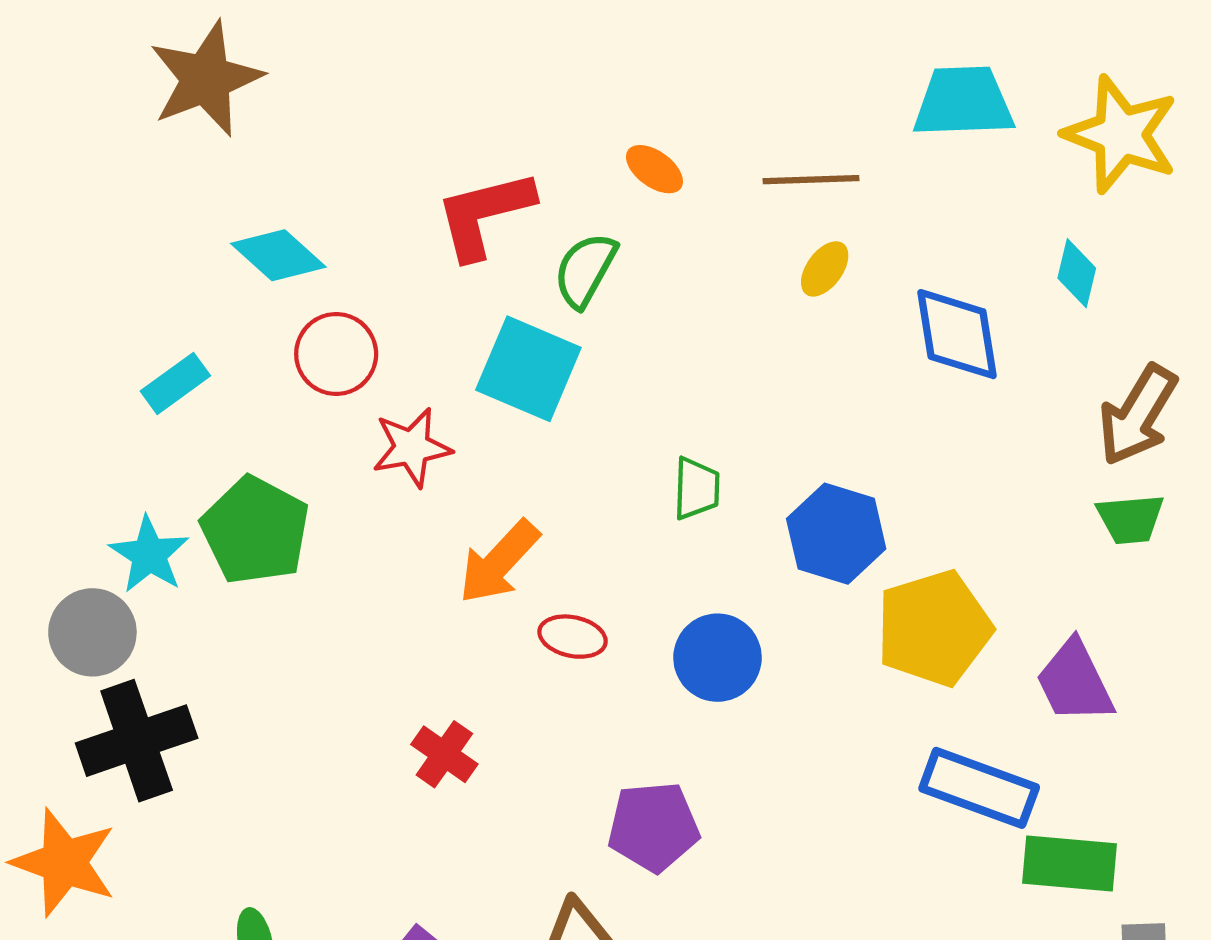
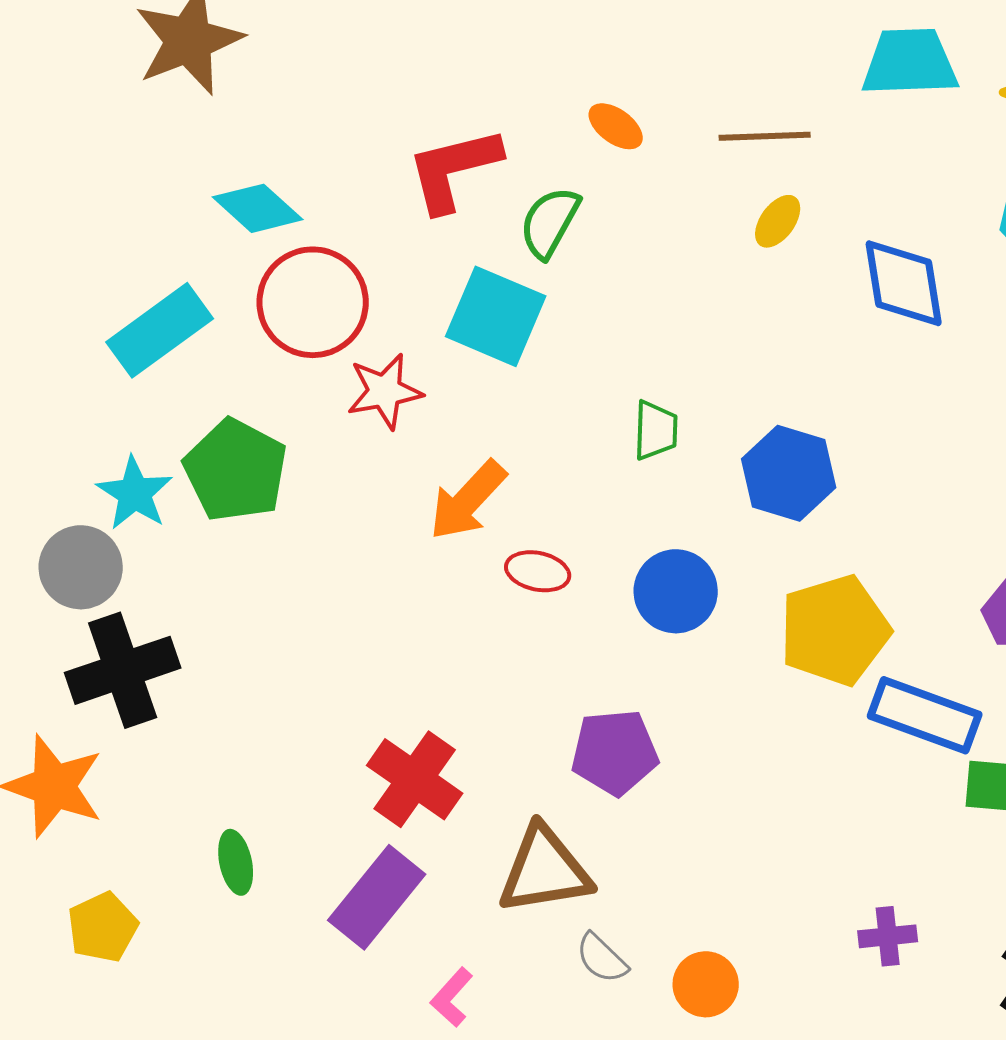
red circle: (336, 354) -> (313, 302), size x1.4
cyan rectangle: (175, 383) -> (160, 330), size x1.6
yellow pentagon: (934, 628) -> (835, 630), moved
red cross: (444, 754) -> (415, 779), moved, size x1.5

